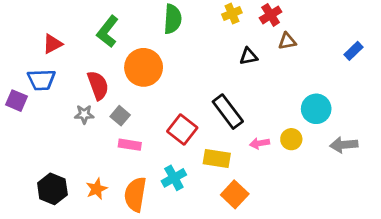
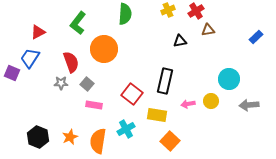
blue trapezoid: (41, 80) -> (30, 58), turned 125
black rectangle: (228, 112) -> (165, 81), turned 50

